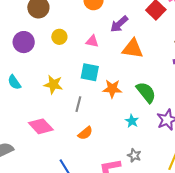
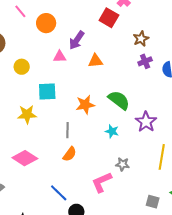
pink triangle: (92, 41) -> (60, 57), moved
orange triangle: (133, 49) -> (96, 61), size x0.7
cyan square: (90, 72) -> (47, 92), moved
gray line: (78, 104) -> (67, 130), moved

